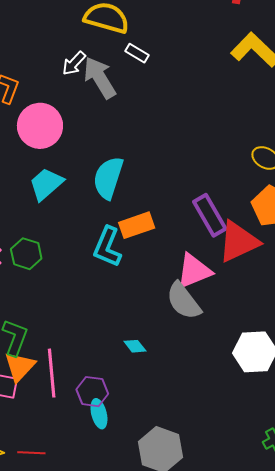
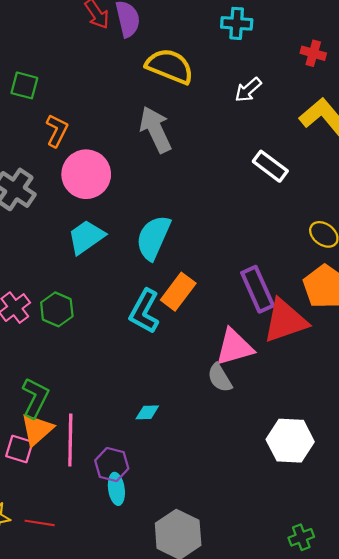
white rectangle: (137, 53) -> (270, 166), moved, size x1.4
white arrow: (74, 63) -> (248, 90), moved
orange rectangle: (137, 225) -> (178, 292), turned -40
gray semicircle: (184, 301) -> (220, 378), size x0.7
cyan diamond: (135, 346) -> (147, 412), moved, turned -60

